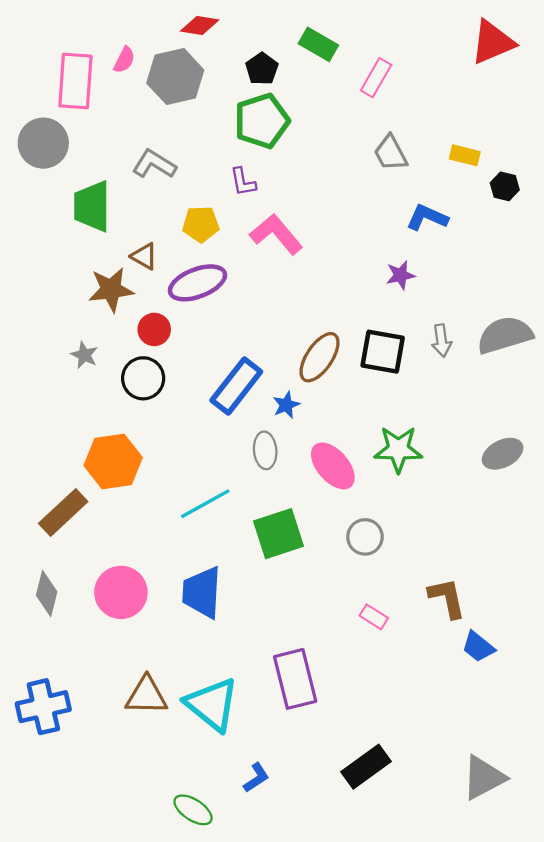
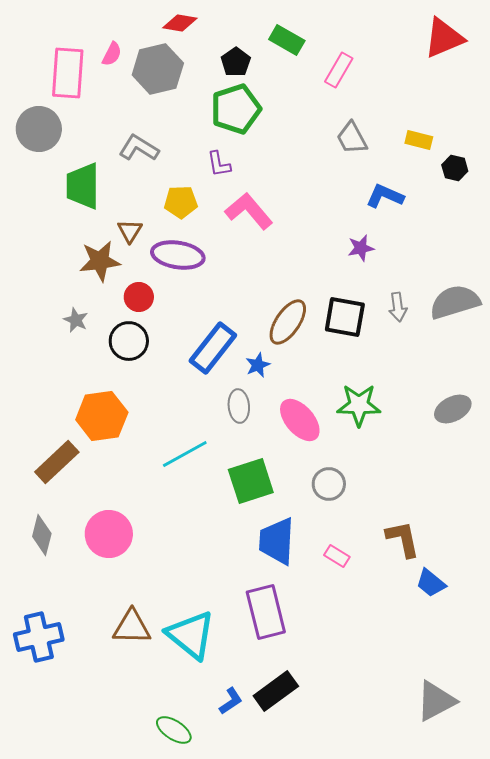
brown triangle: (144, 256) -> (130, 231), turned 32
purple ellipse: (197, 283) -> (178, 255), turned 30
blue trapezoid: (202, 592) -> (277, 541), moved
black rectangle: (366, 767) -> (276, 691), moved

